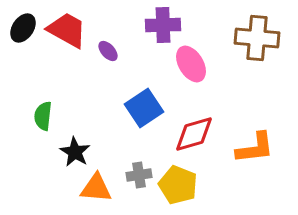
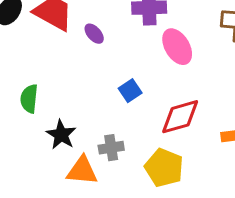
blue square: (144, 108) -> (130, 91), size x0.6
gray cross: (139, 175) -> (111, 148), moved

